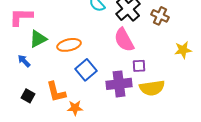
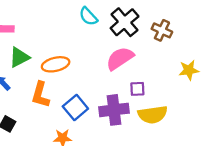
pink semicircle: (124, 40) -> (120, 58), turned 85
blue square: (86, 70) -> (75, 108), moved
orange L-shape: (56, 92) -> (40, 95), moved, turned 30

